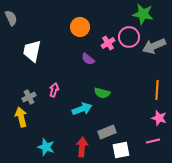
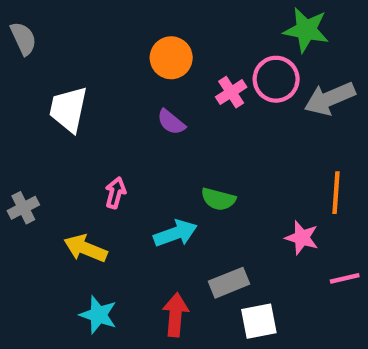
purple semicircle: (88, 59) -> (171, 122), moved
gray cross: (29, 97) -> (23, 208), moved
yellow arrow: (21, 117) -> (85, 248), moved, turned -54
pink star: (159, 118) -> (302, 238), moved
pink line: (153, 141) -> (345, 278), moved

